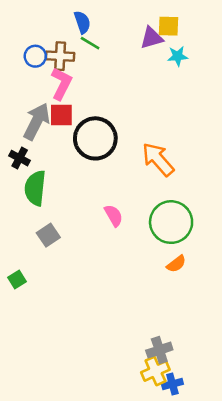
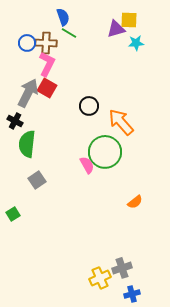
red square: (61, 115) -> (47, 88), turned 30
black circle: (95, 138) -> (89, 106), moved, size x0.6
green circle: (171, 222) -> (105, 152), moved
yellow cross: (155, 371) -> (100, 278), moved

